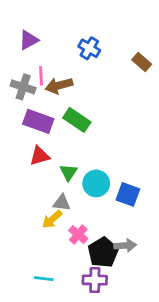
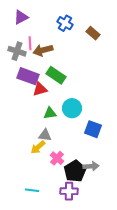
brown rectangle: (142, 62) -> (93, 33), moved
red triangle: (40, 156) -> (40, 89), moved
green triangle: (69, 172) -> (50, 113), turned 48
cyan circle: (96, 183) -> (72, 108), moved

